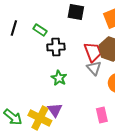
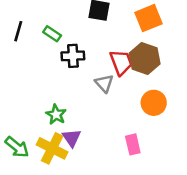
gray triangle: (94, 68) -> (104, 83), moved
green star: (59, 78) -> (56, 115), moved

